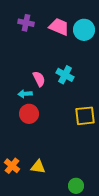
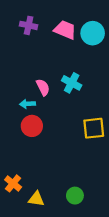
yellow triangle: (38, 167) -> (36, 199), moved
green circle: (76, 186) -> (75, 196), moved

